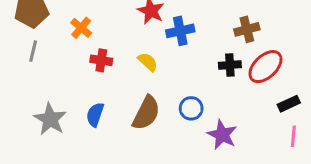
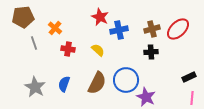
brown cross: (247, 29) -> (152, 29), moved
gray line: (33, 51) -> (34, 43), moved, turned -32
red ellipse: (265, 67) -> (178, 29), moved
blue circle: (191, 108) -> (126, 80), size x1.6

